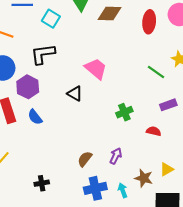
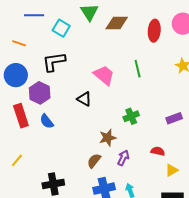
green line: (156, 72) -> (138, 69), moved, turned 42
purple rectangle: (168, 105) -> (174, 118), moved
red semicircle: (154, 131) -> (158, 151), moved
brown star: (144, 178) -> (108, 138), moved, turned -30
black cross: (42, 183) -> (53, 184), size x1.5

